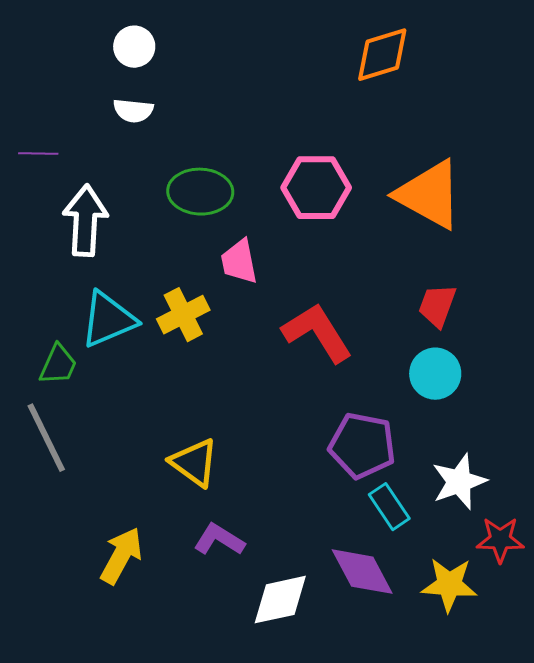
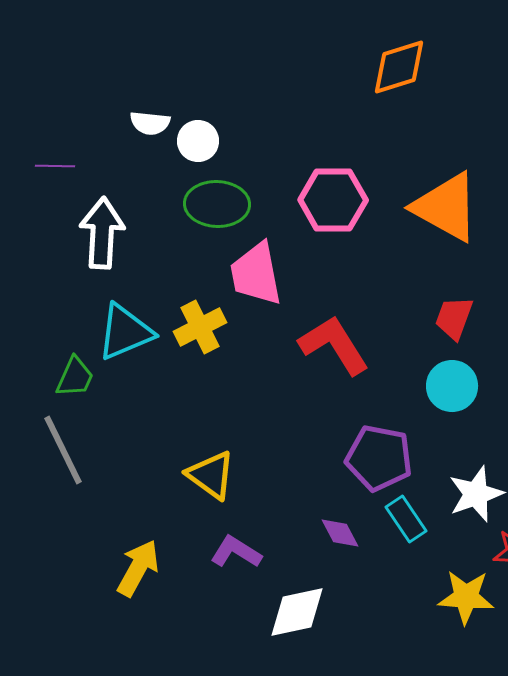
white circle: (134, 47) -> (198, 141), moved
pink trapezoid: (239, 262) -> (256, 274), size x1.4
purple diamond: (362, 572) -> (340, 533), moved, size x0.6

